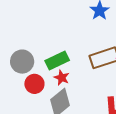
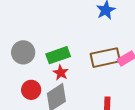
red circle: (34, 84) -> (31, 90), moved

